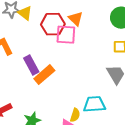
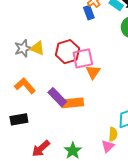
orange triangle: (76, 19) -> (93, 72), moved, turned 35
orange rectangle: (44, 75) -> (72, 103), turned 50

